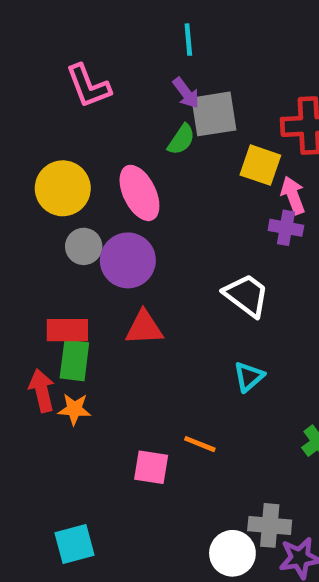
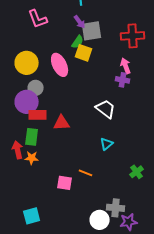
yellow square: (260, 165) -> (84, 53), moved
purple circle: (128, 260) -> (27, 102), moved
red rectangle: (67, 330) -> (38, 115), moved

